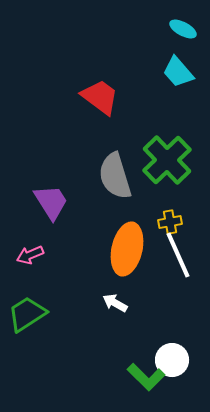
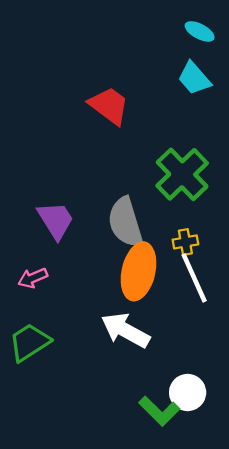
gray semicircle: (115, 176) -> (125, 222), moved
white arrow: (115, 303) -> (125, 330), size x1.8

